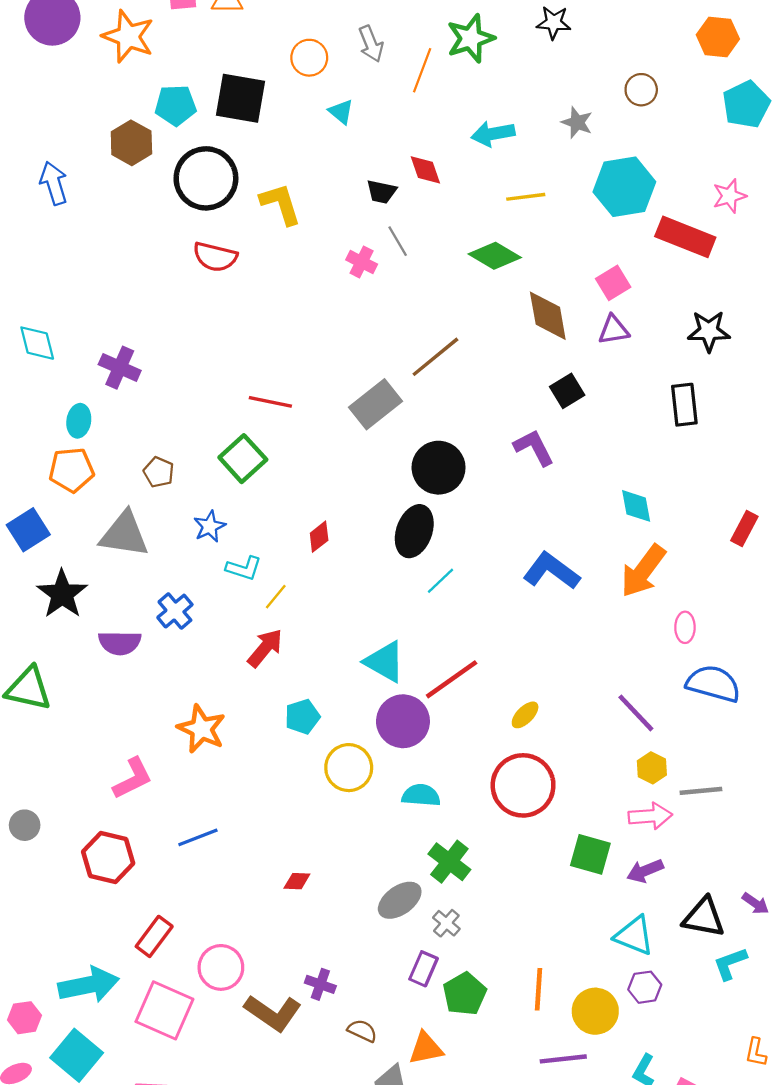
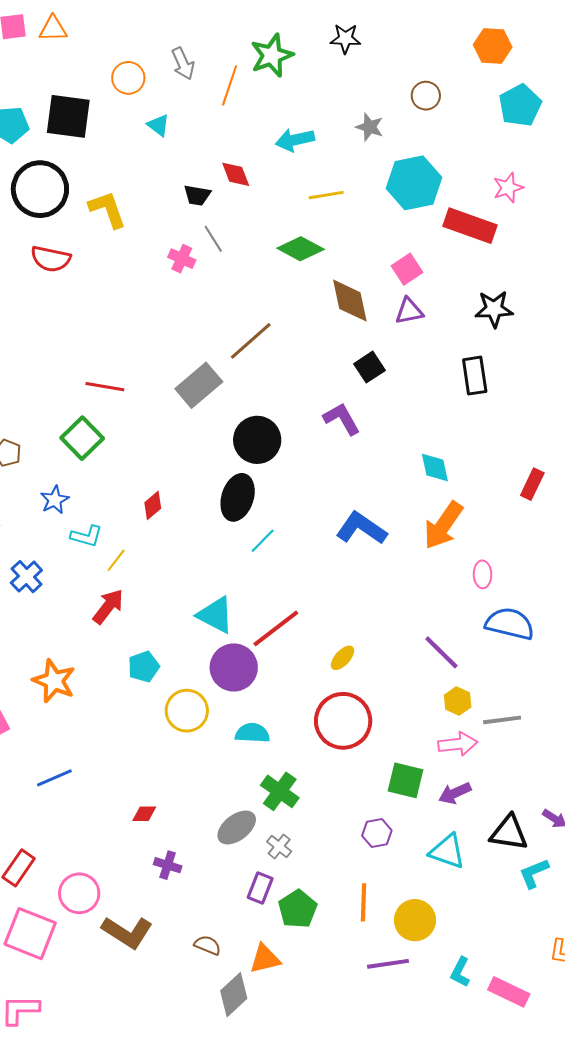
purple cross: (320, 984) -> (168, 865), moved
purple hexagon: (645, 987) -> (377, 833), moved

